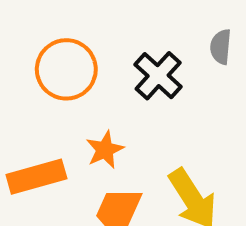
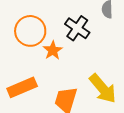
orange star: (105, 150) -> (53, 50), moved

